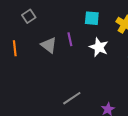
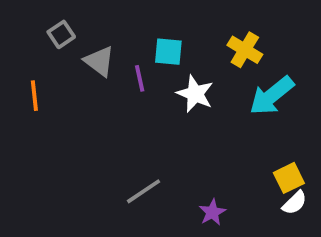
cyan square: (92, 18) -> (168, 52), moved
gray triangle: (49, 45) -> (99, 61), moved

